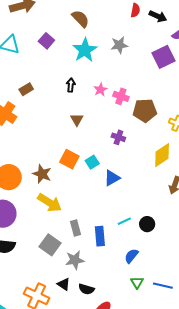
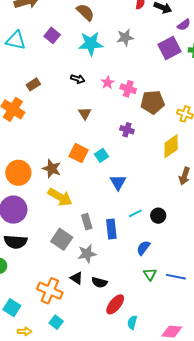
cyan star: (85, 50) -> (91, 44), turned 30
black arrow: (71, 85) -> (78, 79), turned 104
blue triangle: (112, 178) -> (118, 182), moved, turned -30

